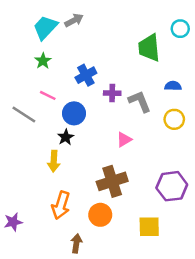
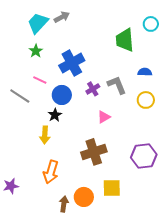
blue cross: (86, 75) -> (72, 63), size x1.4
purple cross: (112, 93) -> (93, 89), moved, turned -32
orange circle: (100, 215) -> (84, 197), moved
yellow square: (149, 227) -> (112, 188), moved

